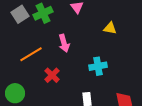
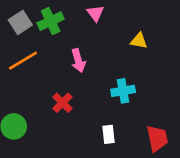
orange line: (31, 54) -> (23, 61), moved

